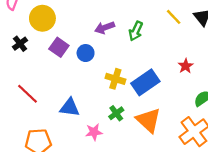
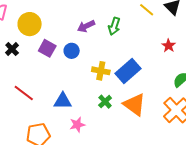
red star: (186, 66) -> (169, 46), moved
pink star: (94, 132) -> (77, 125), moved

